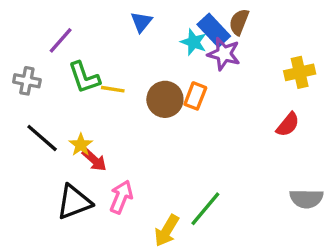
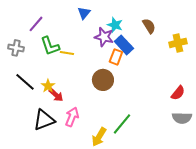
brown semicircle: (239, 22) -> (149, 26), moved, turned 126
blue rectangle: (214, 30) -> (124, 45), moved
purple star: (224, 54) -> (104, 37), moved
brown circle: (165, 99) -> (103, 80), moved
red semicircle: (288, 125) -> (178, 93), moved

